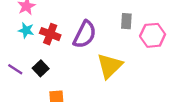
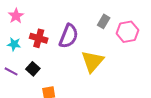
gray rectangle: (126, 21) -> (104, 21), turned 32
cyan star: (26, 30) -> (14, 44), moved

